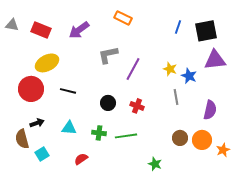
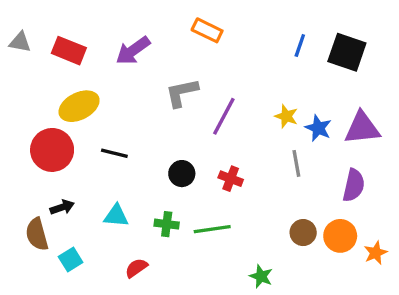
black square: (206, 31) -> (347, 52), turned 30
purple triangle: (215, 60) -> (362, 128), moved

